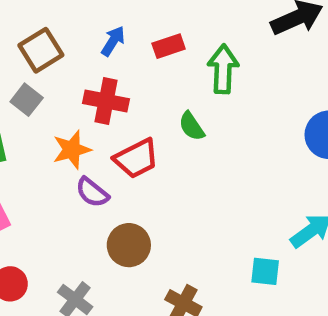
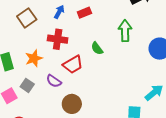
green arrow: (223, 69) -> (125, 31), moved
gray square: (27, 100) -> (27, 85), moved
orange star: (72, 150) -> (34, 58), moved

